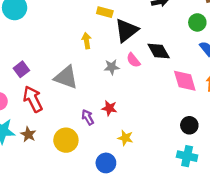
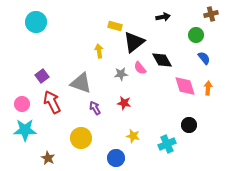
red star: (109, 108) -> (124, 103), moved
purple arrow: (88, 117) -> (95, 108), moved
brown star: (28, 134) -> (48, 158), moved
cyan cross: (187, 156) -> (167, 144), moved, turned -36

